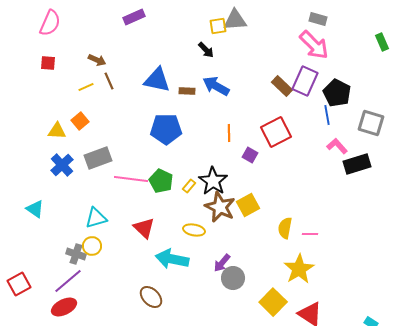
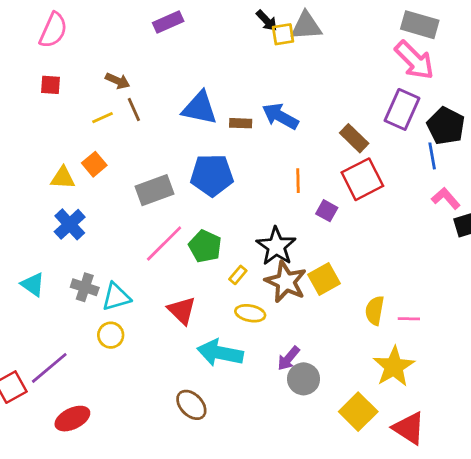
gray rectangle: (318, 19) -> (420, 25), size x1.5
black arrow: (206, 50) -> (267, 21), moved
brown rectangle: (282, 86) -> (354, 138), moved
gray rectangle: (98, 158) -> (154, 190), moved
pink line: (131, 179) -> (164, 243), turned -52
yellow rectangle: (189, 186) -> (238, 275), moved
gray cross: (76, 254) -> (85, 287), moved
purple line: (68, 281) -> (49, 368), moved

